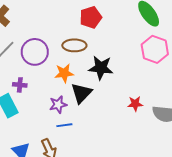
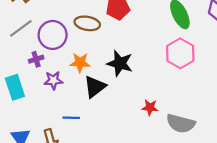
brown ellipse: (74, 45) -> (87, 23), moved
purple cross: (20, 85) -> (36, 59), moved, turned -32
purple star: (58, 105) -> (53, 80), moved

